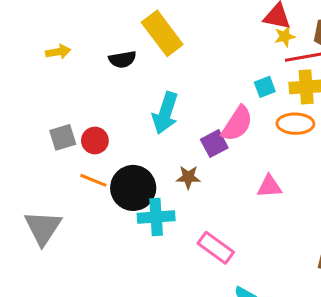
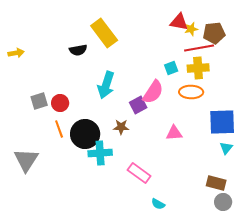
yellow star: (285, 36) -> (191, 29), moved
yellow arrow: (58, 52) -> (16, 53), moved
orange line: (93, 180) -> (59, 129), turned 48

